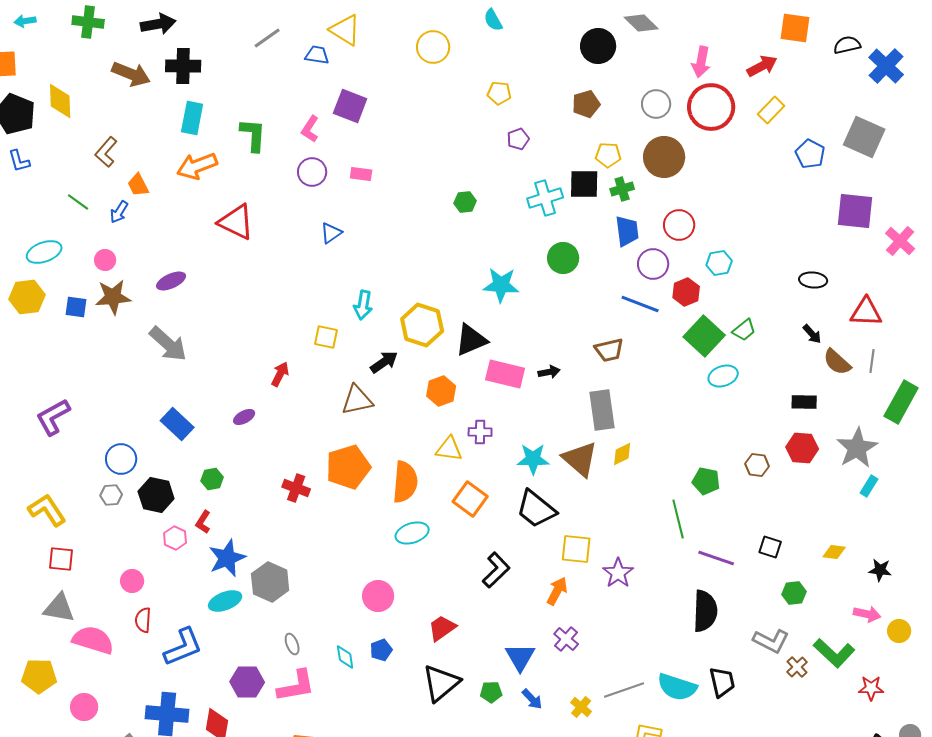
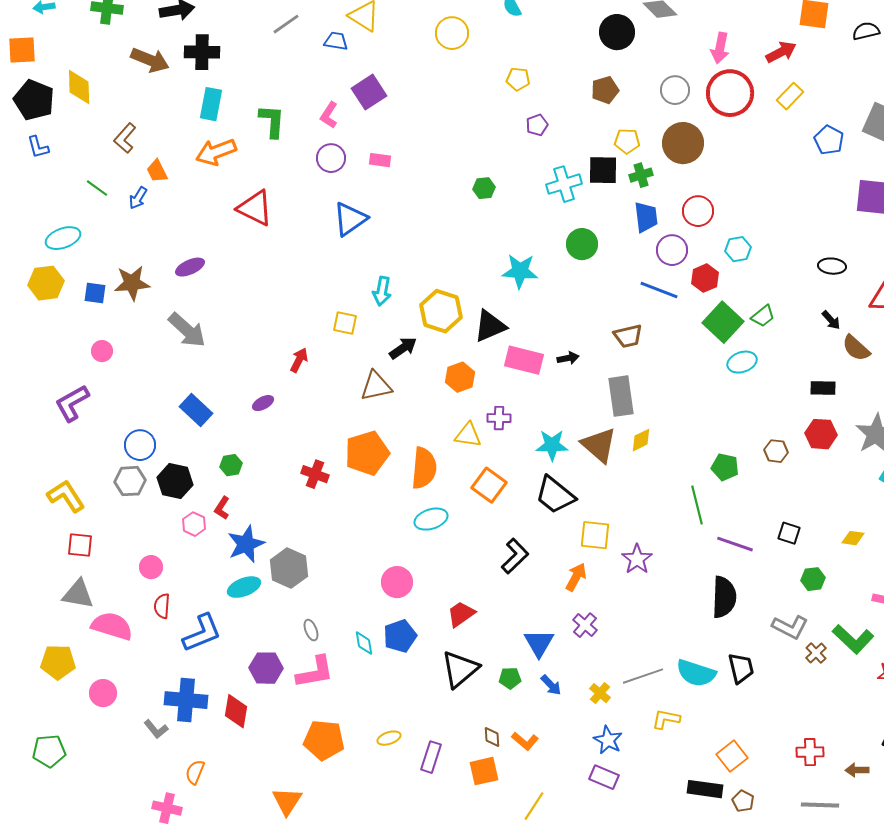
purple square: (350, 106) -> (369, 92), turned 36
blue triangle: (331, 233) -> (350, 219), size x1.6
pink circle: (105, 260) -> (102, 351), moved
gray hexagon: (111, 495) -> (130, 481), size x1.4
blue pentagon: (381, 650) -> (400, 636), size x1.5

